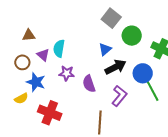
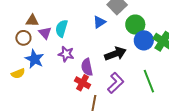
brown triangle: (29, 35) -> (32, 21), moved
blue triangle: (105, 49) -> (99, 22), moved
blue circle: (143, 73) -> (144, 40), moved
red cross: (50, 113) -> (82, 83), moved, size x0.7

